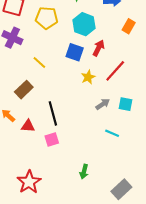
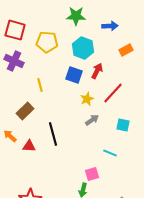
orange rectangle: (129, 26) -> (126, 50), turned 32
yellow line: (39, 63) -> (40, 85), turned 32
gray arrow: (103, 104) -> (92, 120), moved
pink square: (52, 139) -> (92, 174), moved

